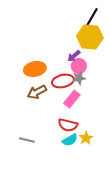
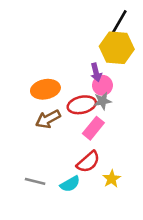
purple arrow: (74, 56) -> (96, 72), turned -64
red semicircle: (68, 125) -> (88, 162), turned -54
cyan semicircle: (70, 140) -> (70, 184), moved

